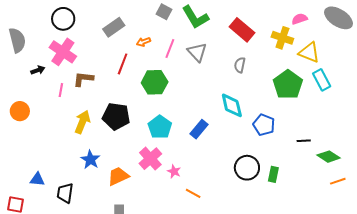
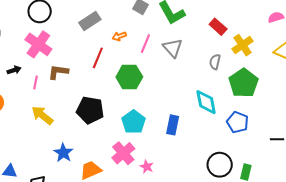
red rectangle: (242, 30) -> (218, 27), size x0.7
yellow cross: (282, 38) -> (243, 45), moved, turned 35
black arrow: (38, 70) -> (14, 70), moved
green pentagon: (288, 85) -> (244, 83), moved
yellow arrow: (82, 122) -> (42, 115), moved, turned -75
blue rectangle: (199, 129) -> (173, 125), turned -30

